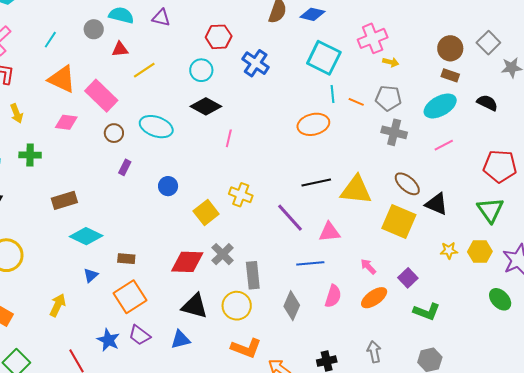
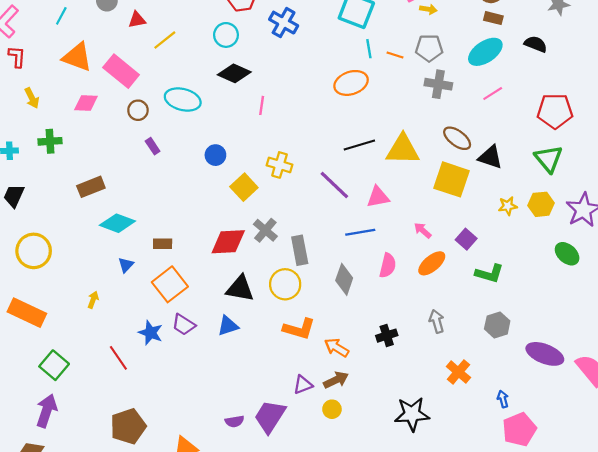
purple rectangle: (125, 167) -> (153, 146), turned -56
blue circle: (168, 186) -> (215, 155), moved
yellow arrow: (58, 305) -> (93, 300), size x0.7

